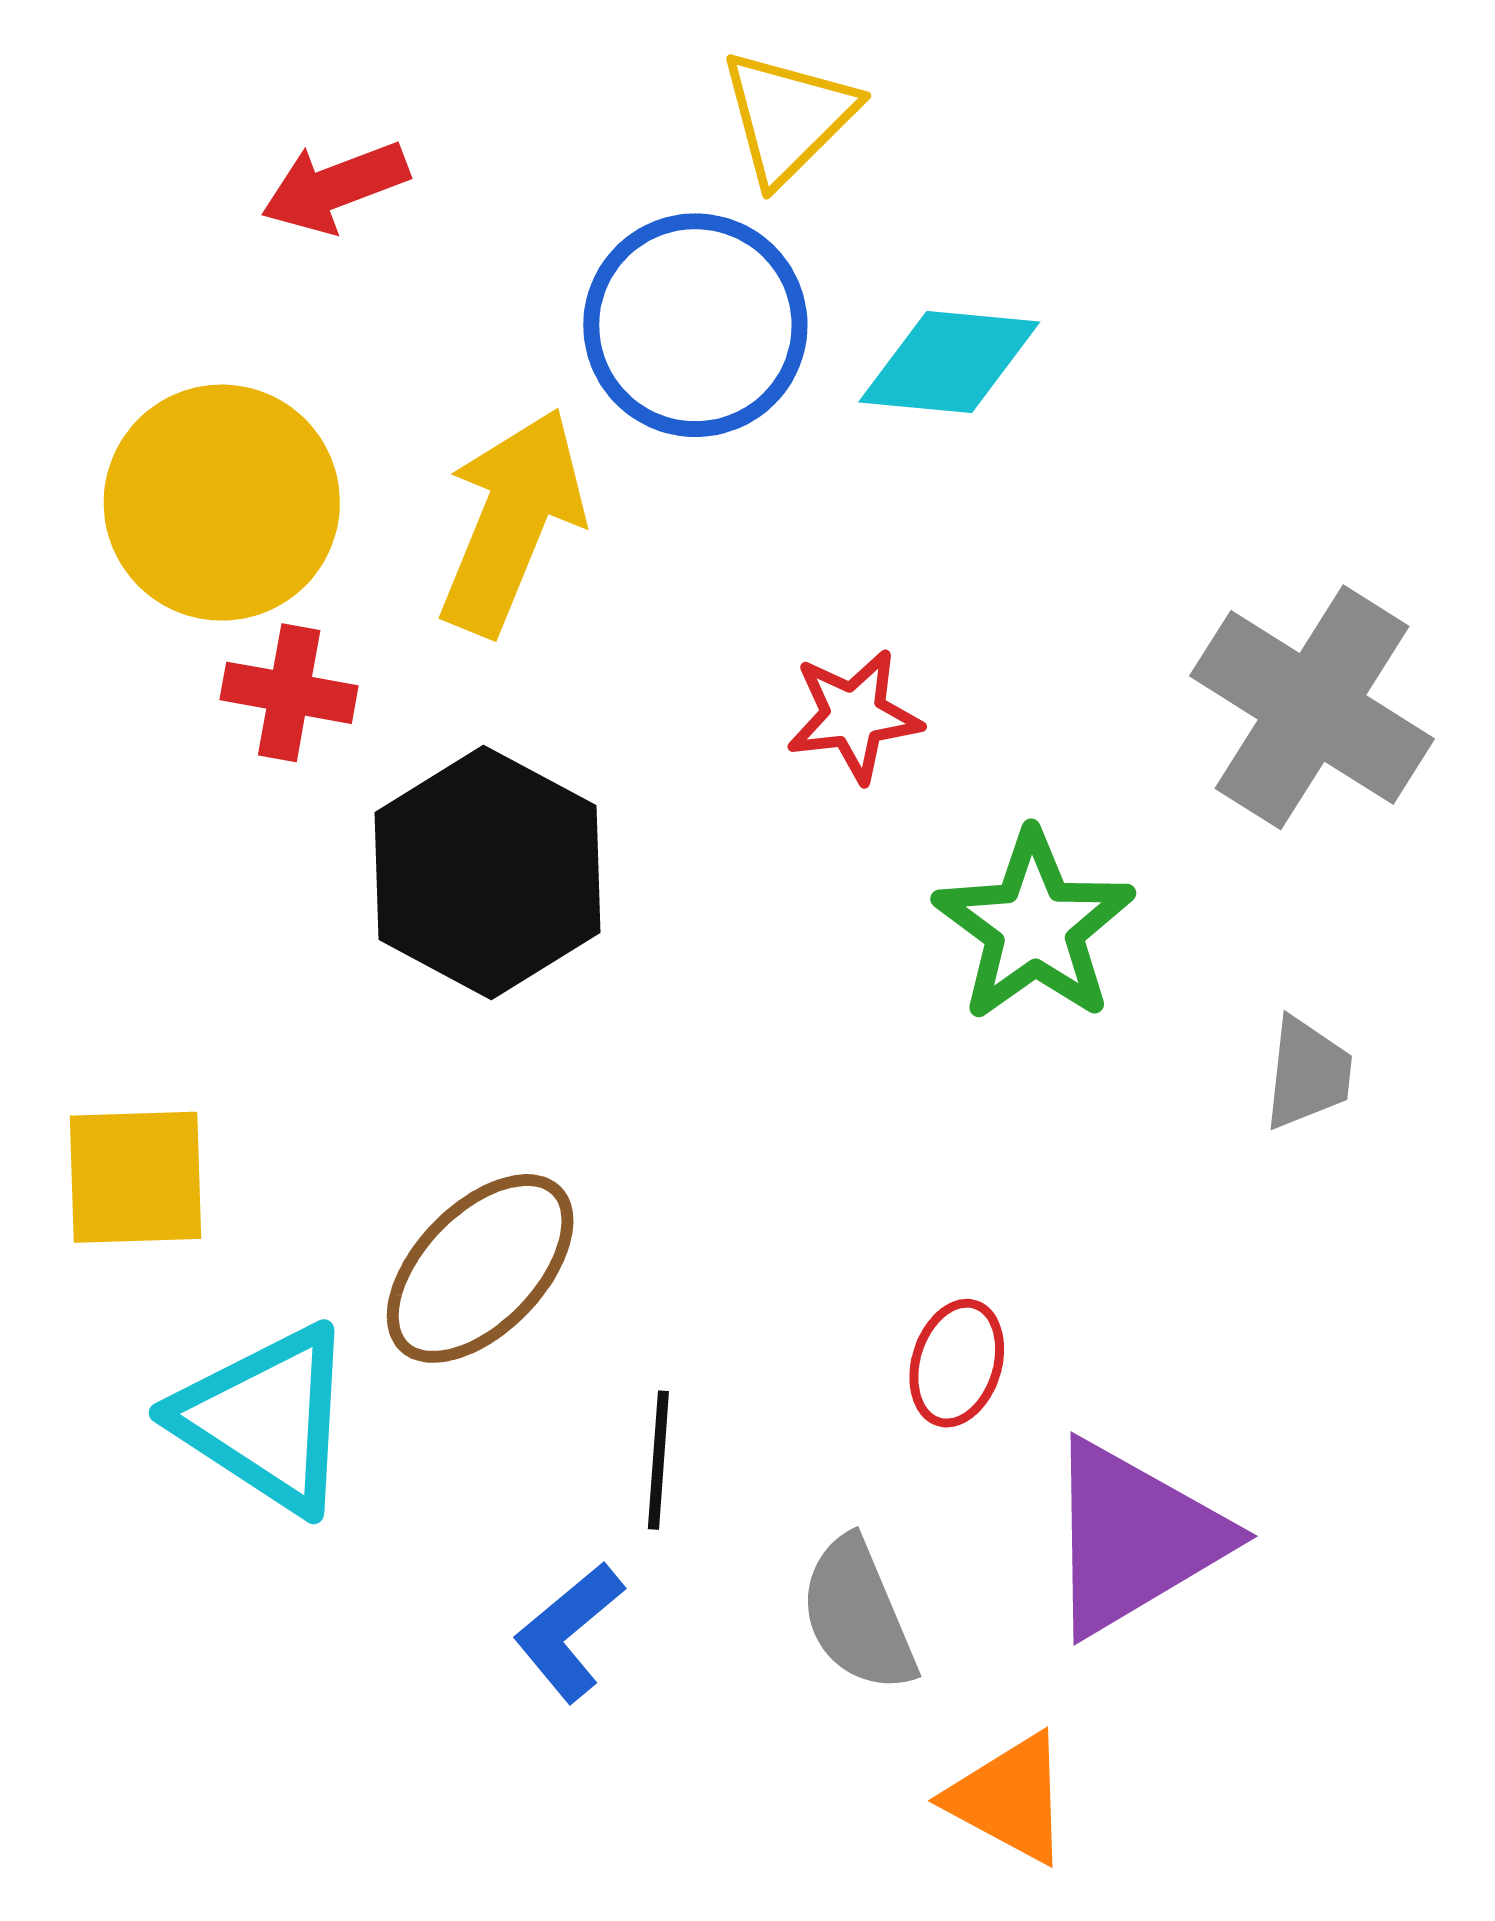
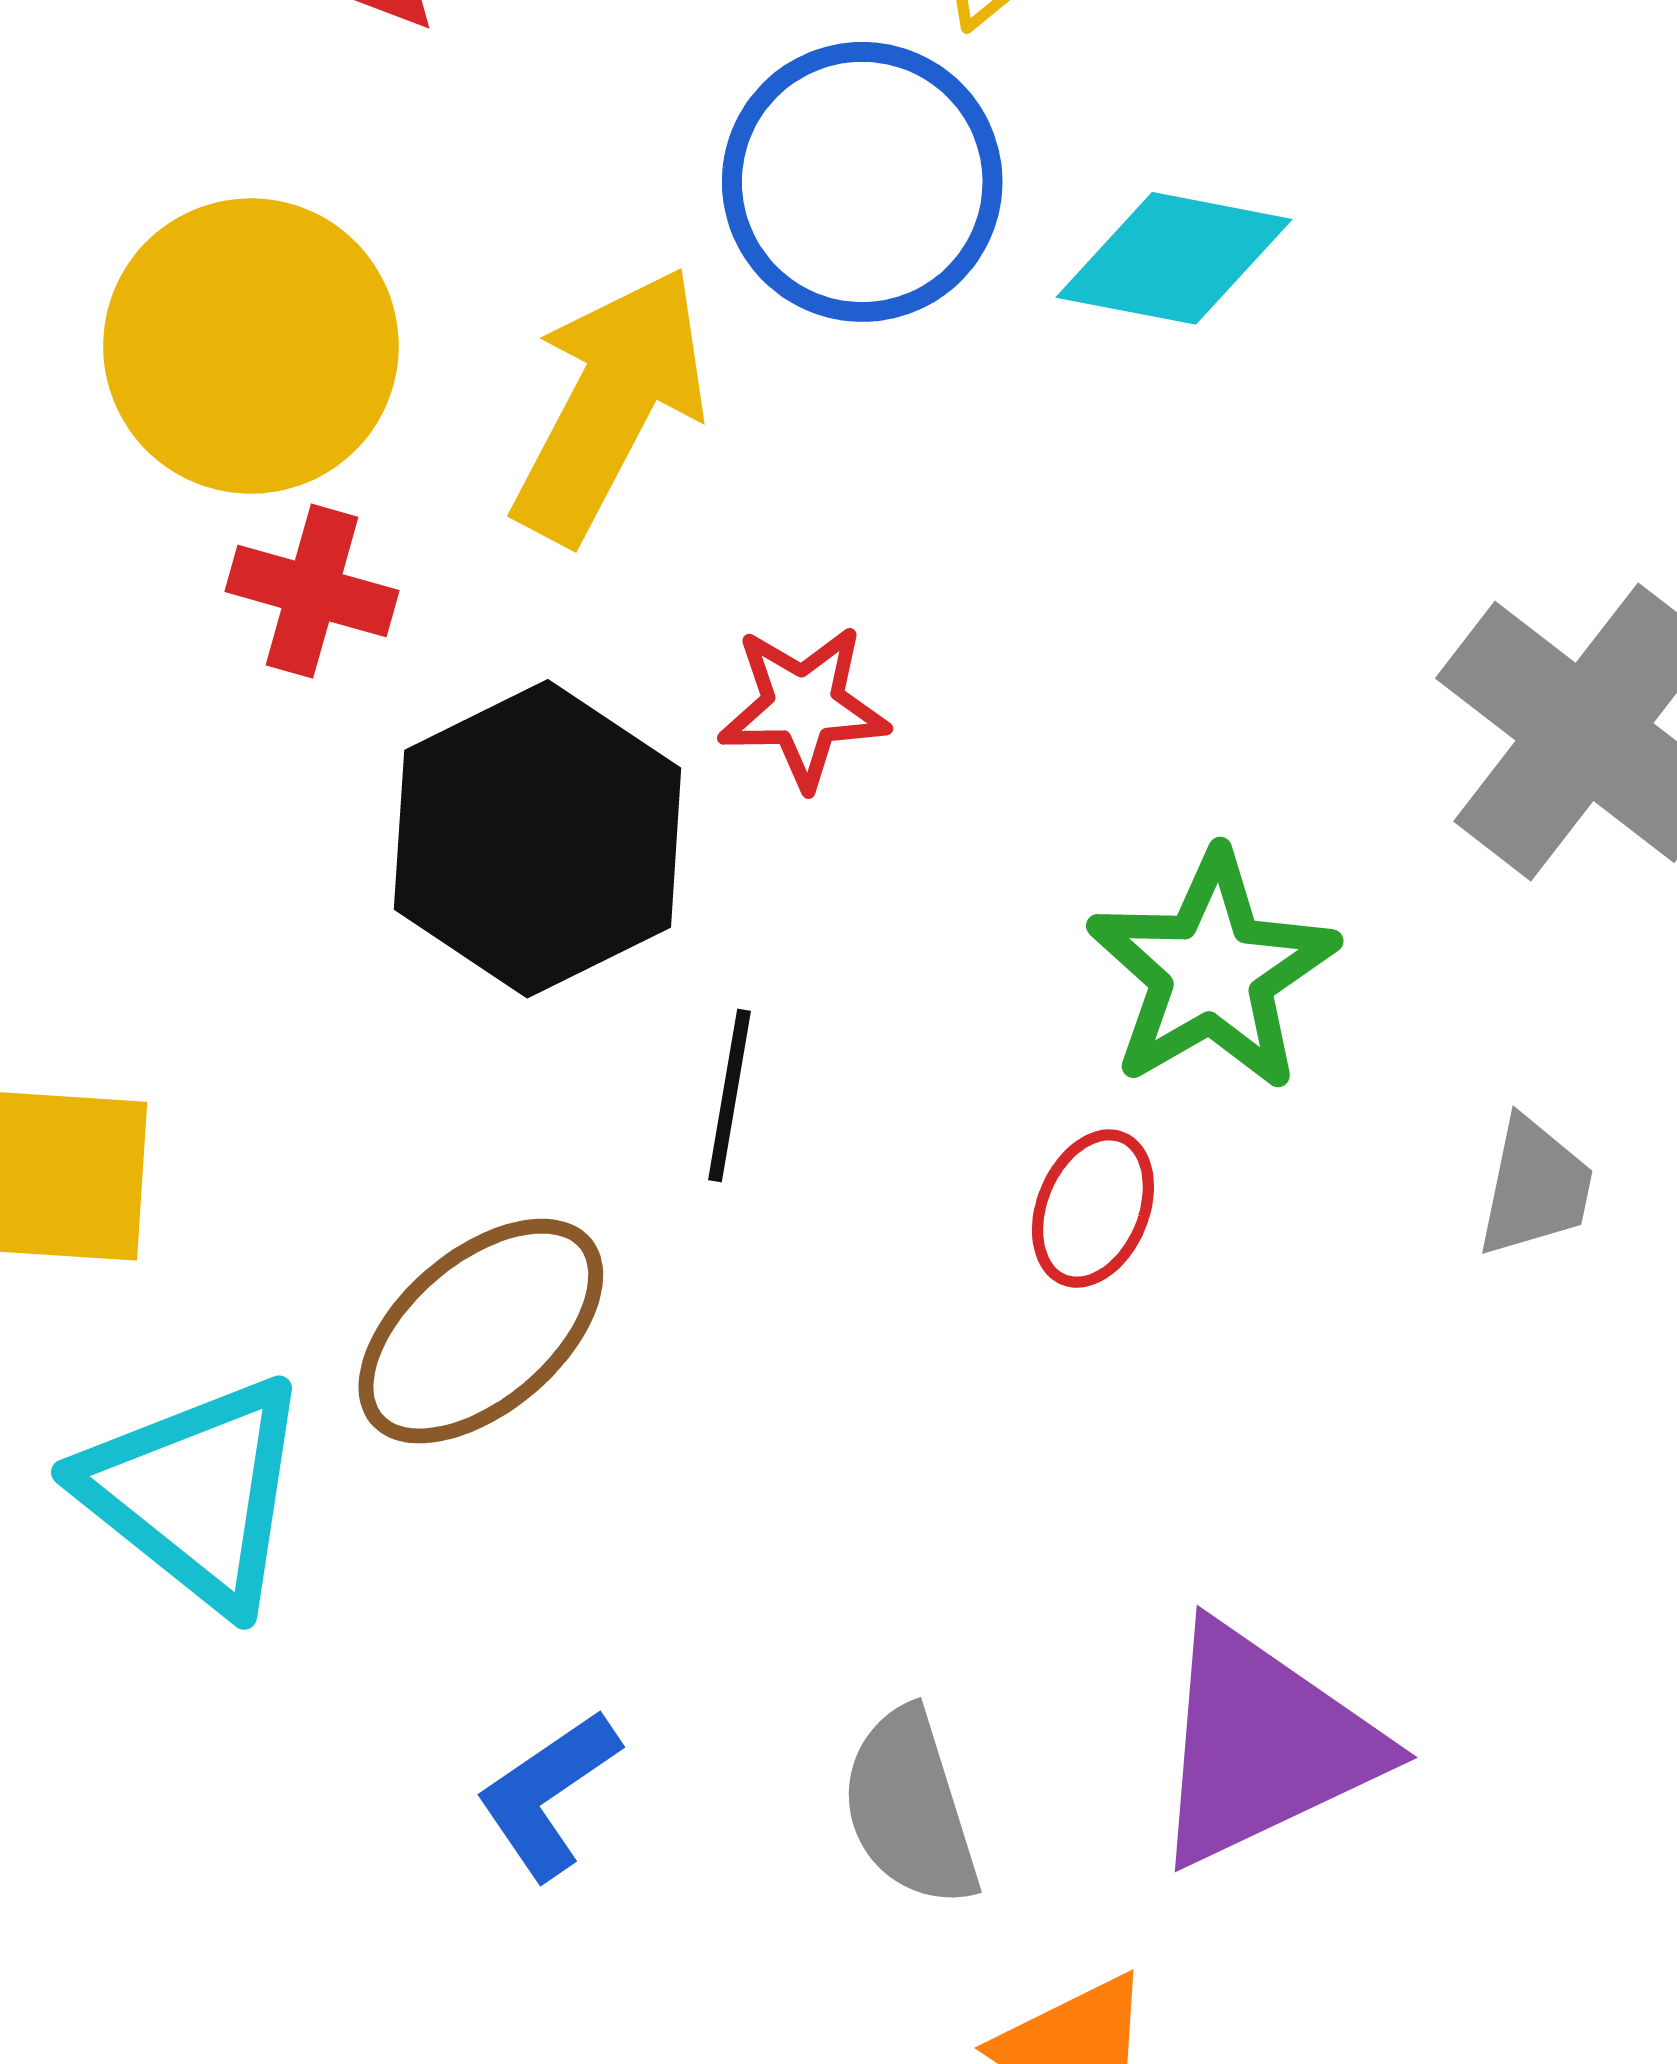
red star: (854, 716) -> (804, 707), moved
red ellipse: (957, 1363) -> (1093, 1209), moved
black line: (658, 1460) -> (729, 1096), moved

